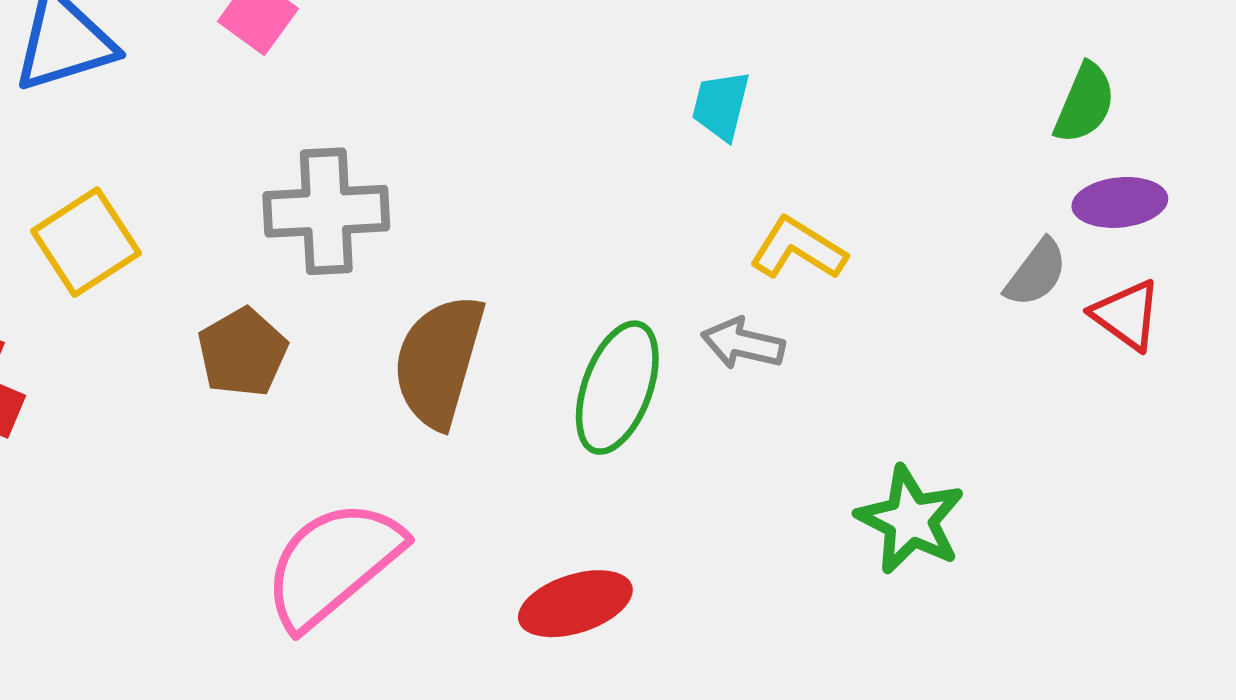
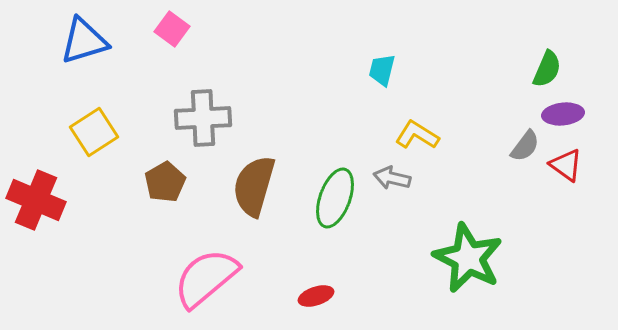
green star: (910, 520) -> (468, 258), size x1.4
red ellipse: (575, 604) -> (316, 296), size x0.7

